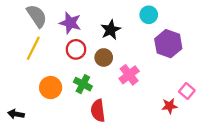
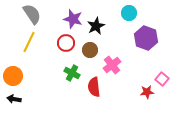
purple star: (70, 23) -> (73, 19), moved
orange circle: (51, 88) -> (13, 76), moved
red semicircle: (98, 111) -> (94, 87), moved

